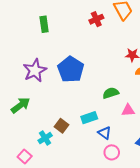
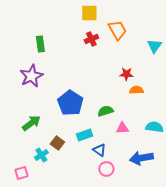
blue pentagon: (71, 69) -> (70, 103), moved
purple star: (35, 70) -> (31, 76), moved
green arrow: (20, 105) -> (31, 123), moved
pink square: (25, 157) -> (21, 173), turned 32

